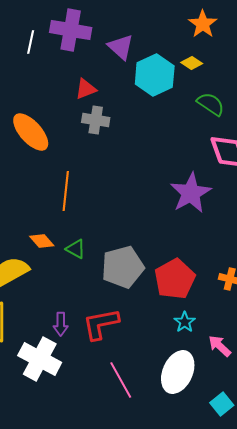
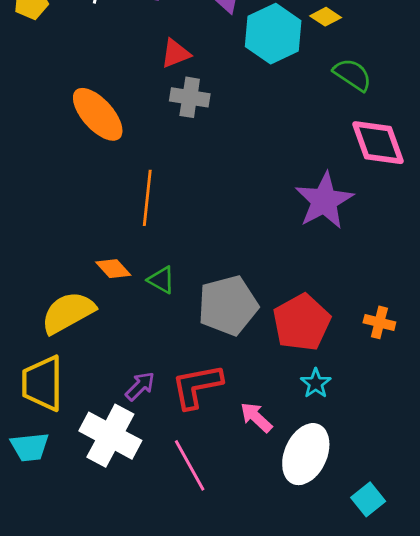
purple arrow: (61, 324) -> (140, 386), turned -135
pink arrow: (220, 346) -> (256, 417), moved
pink line: (121, 380) -> (190, 465), moved

